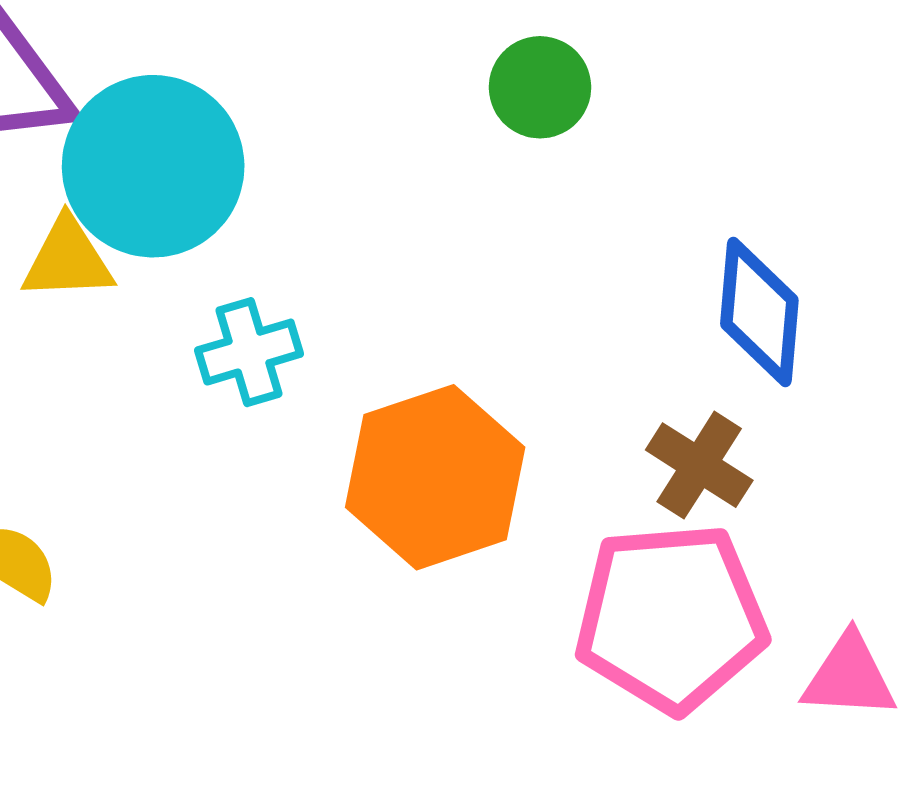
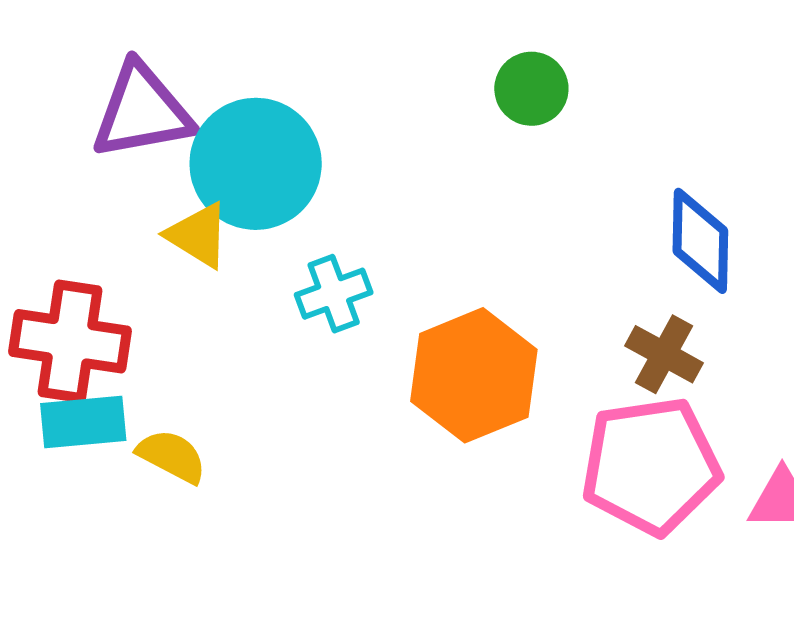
yellow triangle: (68, 259) -> (198, 235), turned 38

